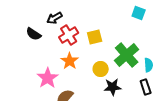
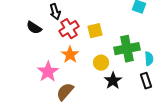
black arrow: (55, 18) -> (55, 12), turned -77
green cross: (127, 55) -> (127, 49), turned 30
black star: (113, 87) -> (113, 81), turned -30

